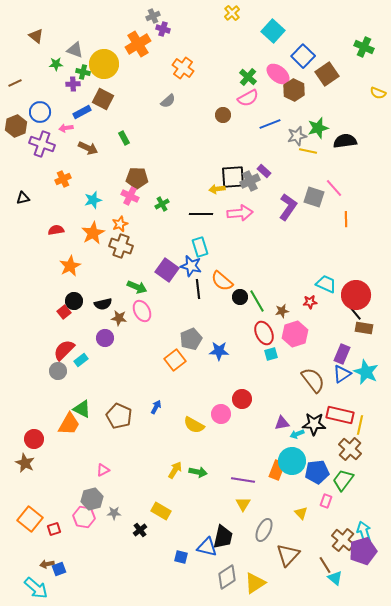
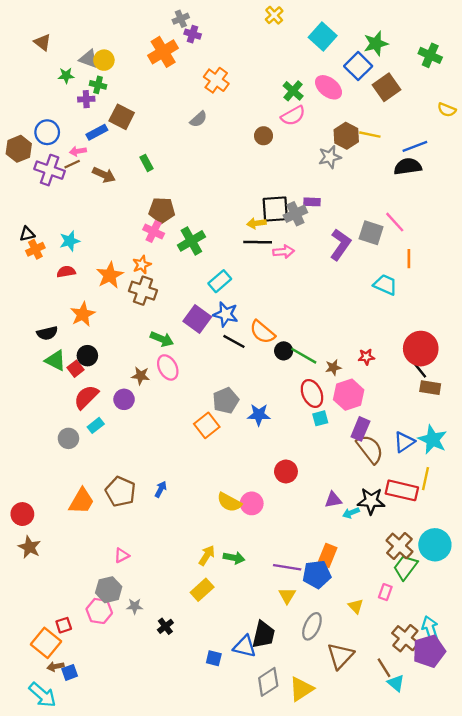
yellow circle: (104, 64) -> (104, 60), moved, size x0.6
brown line: (15, 83) -> (72, 164), moved
brown hexagon: (294, 90) -> (346, 136), moved
blue line: (270, 124) -> (415, 146), moved
green star: (318, 128) -> (376, 44), moved
gray star: (297, 136) -> (330, 157), moved
yellow line: (308, 151) -> (370, 135), moved
purple rectangle: (264, 171) -> (312, 202), turned -40
orange cross: (63, 179) -> (35, 249), moved
cyan star: (93, 200) -> (70, 241), moved
green cross: (162, 204) -> (191, 241), size x1.6
pink arrow: (240, 213) -> (284, 252), size x0.7
black line: (201, 214) -> (258, 242), moved
cyan rectangle: (200, 247) -> (220, 281), moved, turned 66
cyan trapezoid: (326, 284) -> (385, 285), moved
black line: (198, 289) -> (234, 341), turned -54
green line: (257, 301) -> (304, 356), turned -30
black semicircle: (103, 304) -> (47, 333), moved
red semicircle: (64, 350) -> (86, 397), moved
purple rectangle: (342, 354) -> (360, 429), moved
blue arrow: (156, 407) -> (161, 489), moved
green triangle: (82, 409) -> (55, 360), moved
pink circle: (221, 414) -> (252, 503), moved
brown pentagon: (119, 416) -> (120, 492), moved
yellow line: (360, 425) -> (425, 479), moved
red circle: (34, 439) -> (22, 514), moved
brown cross: (350, 449) -> (399, 546), moved
cyan circle: (292, 461) -> (435, 545), moved
blue pentagon: (317, 472) -> (317, 574), moved
yellow rectangle: (161, 511) -> (202, 590), moved, turned -72
orange square: (30, 519) -> (46, 643), moved

